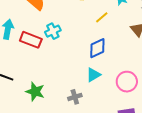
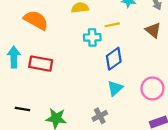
yellow line: (102, 17) -> (112, 25), turned 40
cyan cross: (53, 31) -> (92, 37), moved, turned 35

